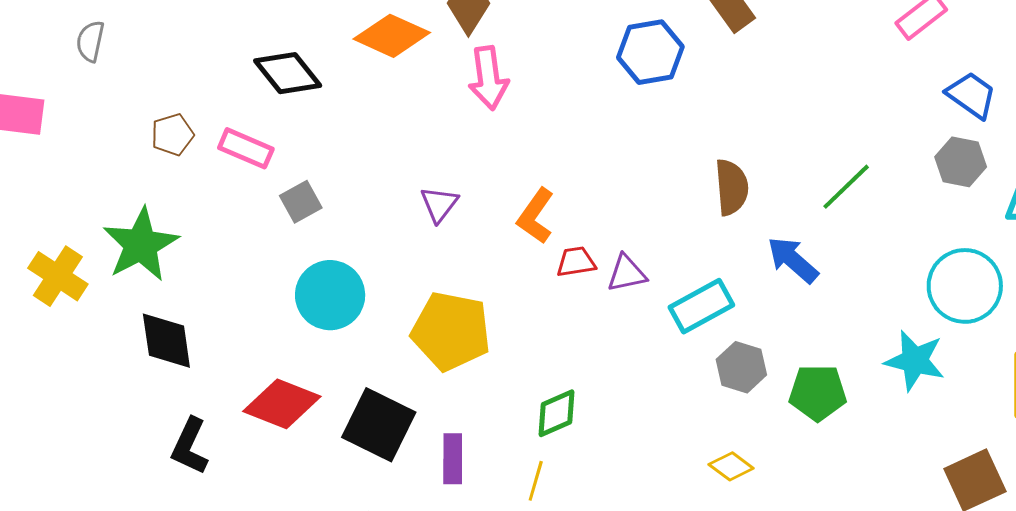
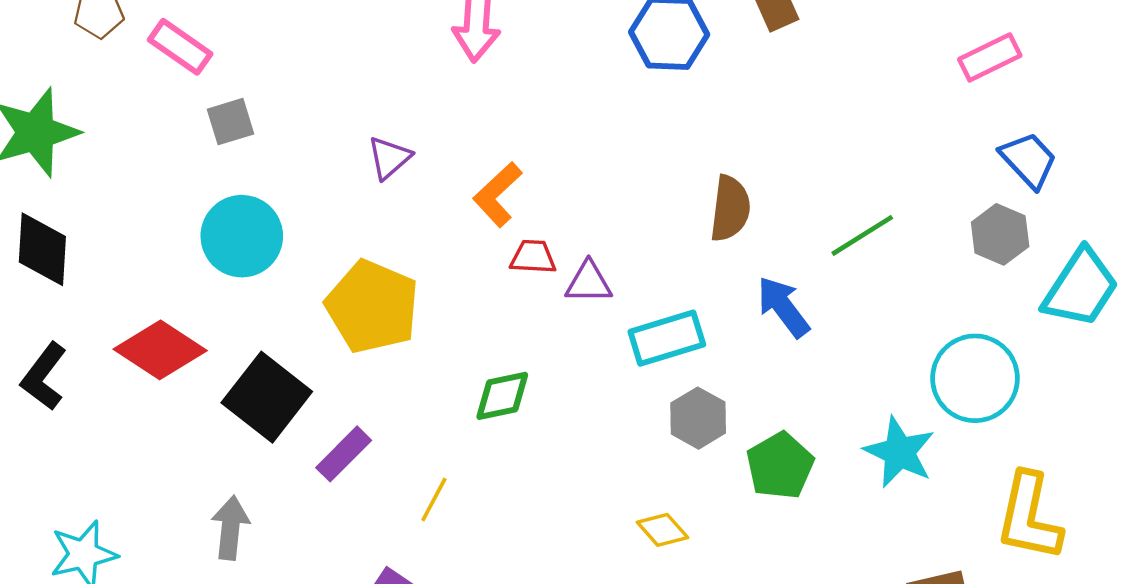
green pentagon: (818, 393) -> (780, 466), turned 30
green diamond: (556, 413) -> (502, 396), moved
purple rectangle: (453, 459) -> (344, 454), turned 33

